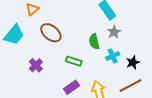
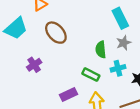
green rectangle: (74, 61) -> (91, 75), moved

